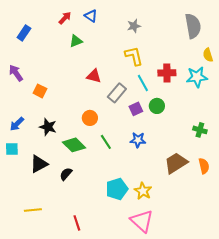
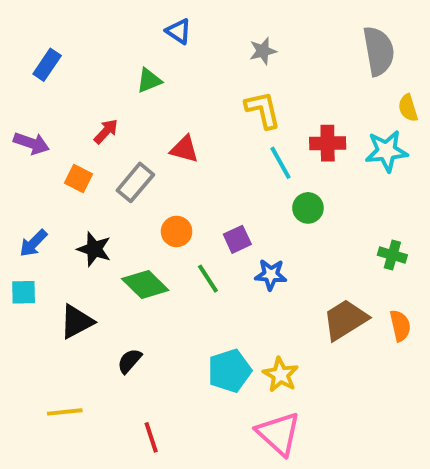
red arrow: (65, 18) -> (106, 131), moved
purple arrow: (16, 73) -> (31, 143), turned 144
gray rectangle: (117, 93) -> (135, 182), moved
purple square: (136, 109) -> (237, 239), moved
black semicircle: (66, 174) -> (129, 361), moved

